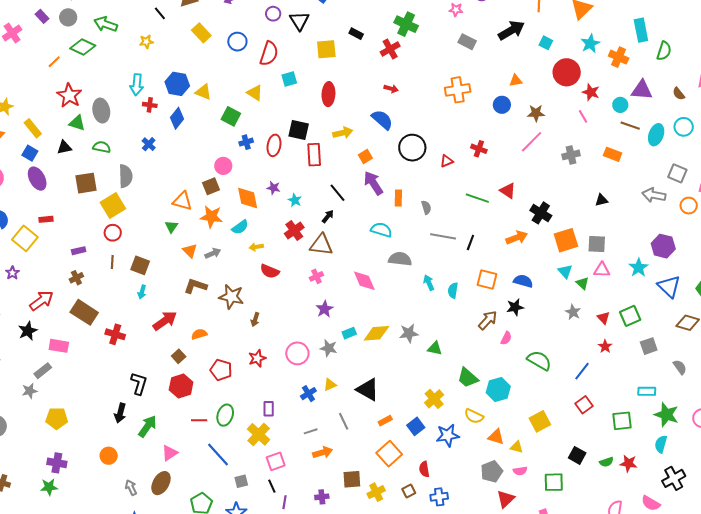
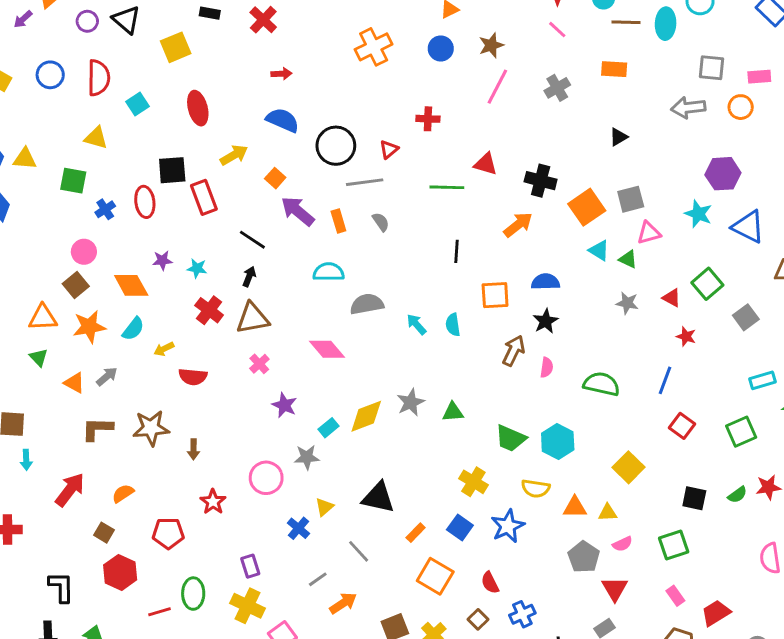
gray line: (443, 236) -> (365, 182), moved

